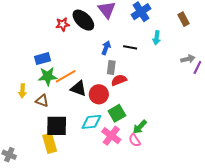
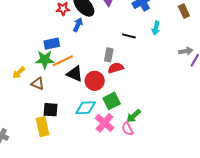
blue arrow: (106, 48) -> (78, 25), moved
blue rectangle: (43, 59) -> (52, 44), moved
yellow arrow: (22, 91) -> (19, 73), turned 40
black square: (57, 126) -> (51, 110), size x0.7

